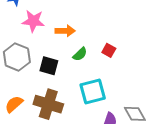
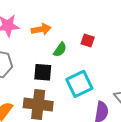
black square: (49, 66) -> (43, 72), moved

